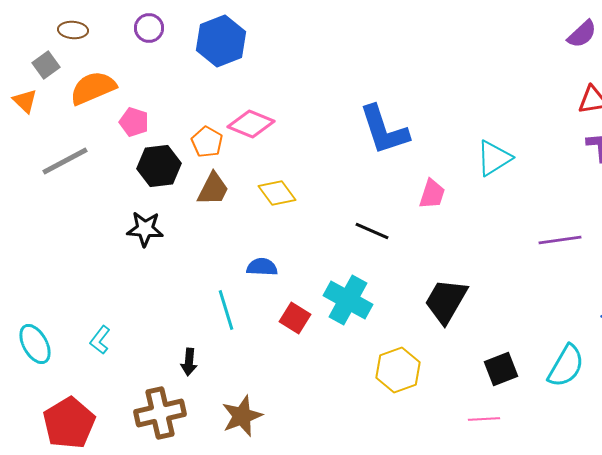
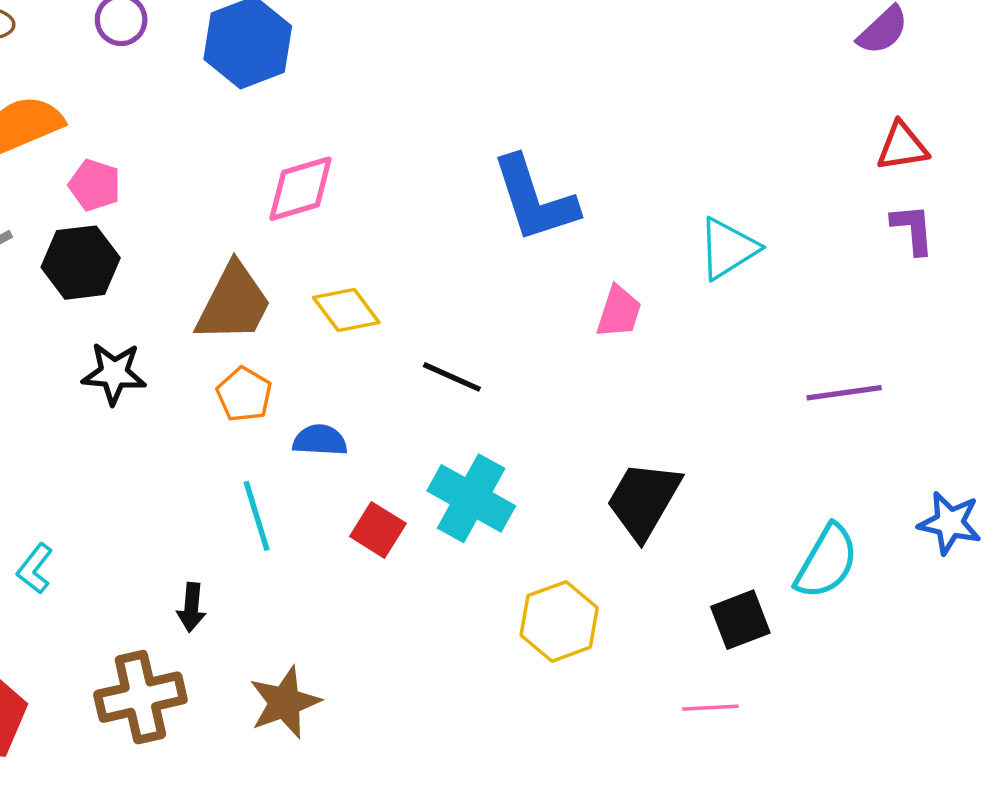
pink diamond: (251, 124) -> (301, 189), turned -39
orange pentagon: (207, 142) -> (244, 394), moved
black hexagon: (159, 166) -> (81, 263), moved
brown trapezoid: (213, 189) -> (234, 303), size x1.4
black line: (372, 231) -> (452, 377), moved
cyan semicircle: (566, 366) -> (827, 562), moved

